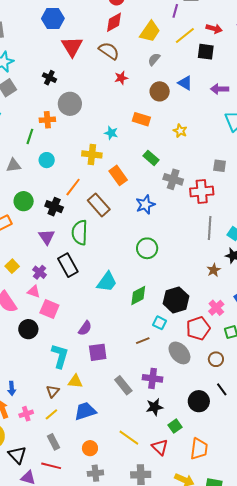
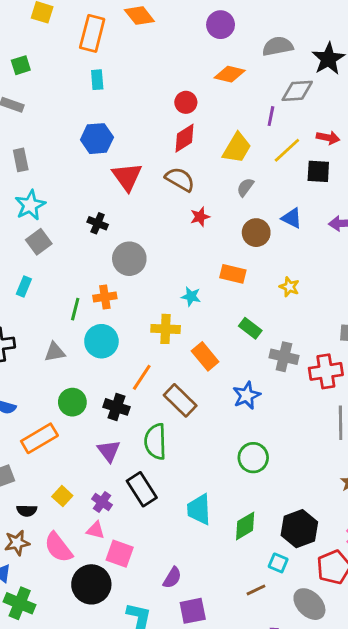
orange cross: (47, 120) -> (105, 297), moved
cyan circle: (47, 160) -> (101, 341), size x1.5
cyan trapezoid: (107, 282) -> (199, 509), turned 145
black circle: (28, 329) -> (91, 584), size x1.4

